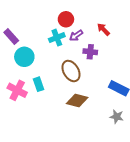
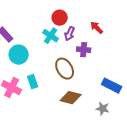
purple arrow: (76, 36) -> (70, 34), turned -32
cyan cross: (57, 38) -> (51, 36), turned -35
gray star: (117, 117) -> (103, 109), moved

